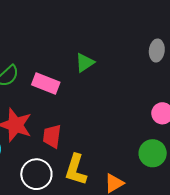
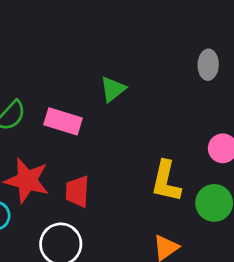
yellow L-shape: (76, 170) -> (166, 181), moved

